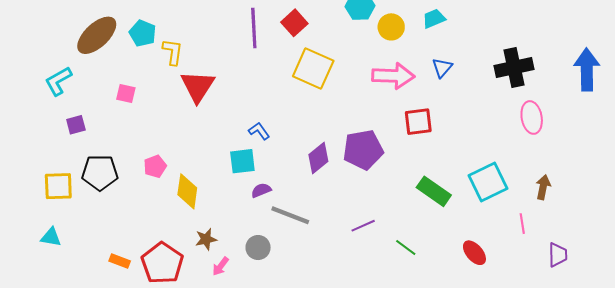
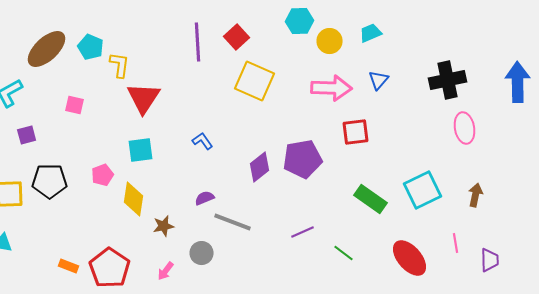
cyan square: (242, 161) -> (140, 150), moved
pink line: (522, 224) -> (456, 243), moved
brown star: (206, 239) -> (164, 226), moved
red ellipse: (474, 253) -> (410, 258), size x1.5

